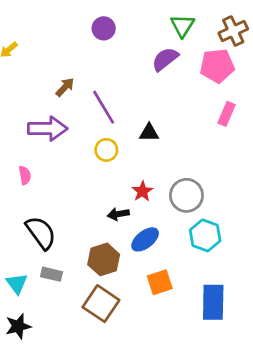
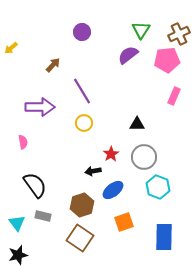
brown arrow: (65, 87) -> (53, 65), moved
black triangle: (149, 133) -> (137, 124), moved

